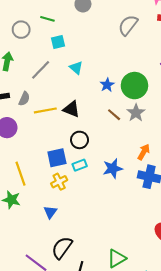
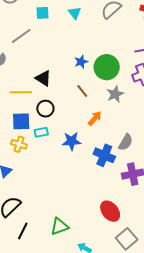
cyan triangle: (76, 68) -> (75, 13), moved
yellow line: (45, 110) -> (21, 92), moved
gray star: (136, 113) -> (115, 94), moved
orange arrow: (144, 152) -> (95, 118), moved
yellow cross: (59, 182) -> (19, 144), turned 35

